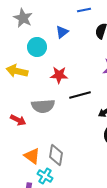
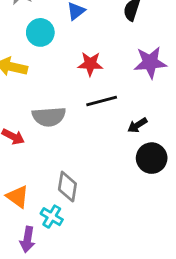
red star: (59, 75) -> (90, 64), moved
orange triangle: (32, 156) -> (17, 197), moved

